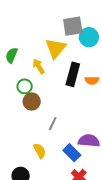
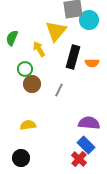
gray line: (53, 124) -> (59, 90), moved
yellow semicircle: (40, 151) -> (28, 125), moved, turned -70
blue rectangle: (72, 153) -> (86, 145), moved

